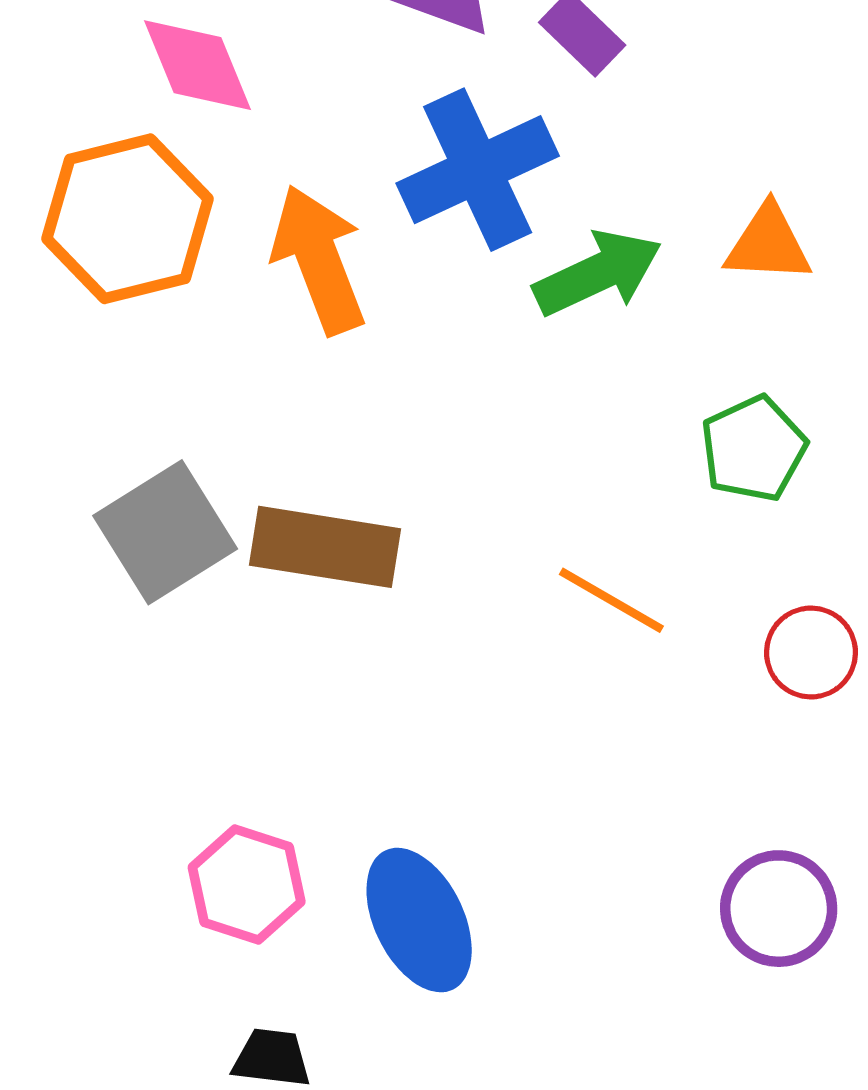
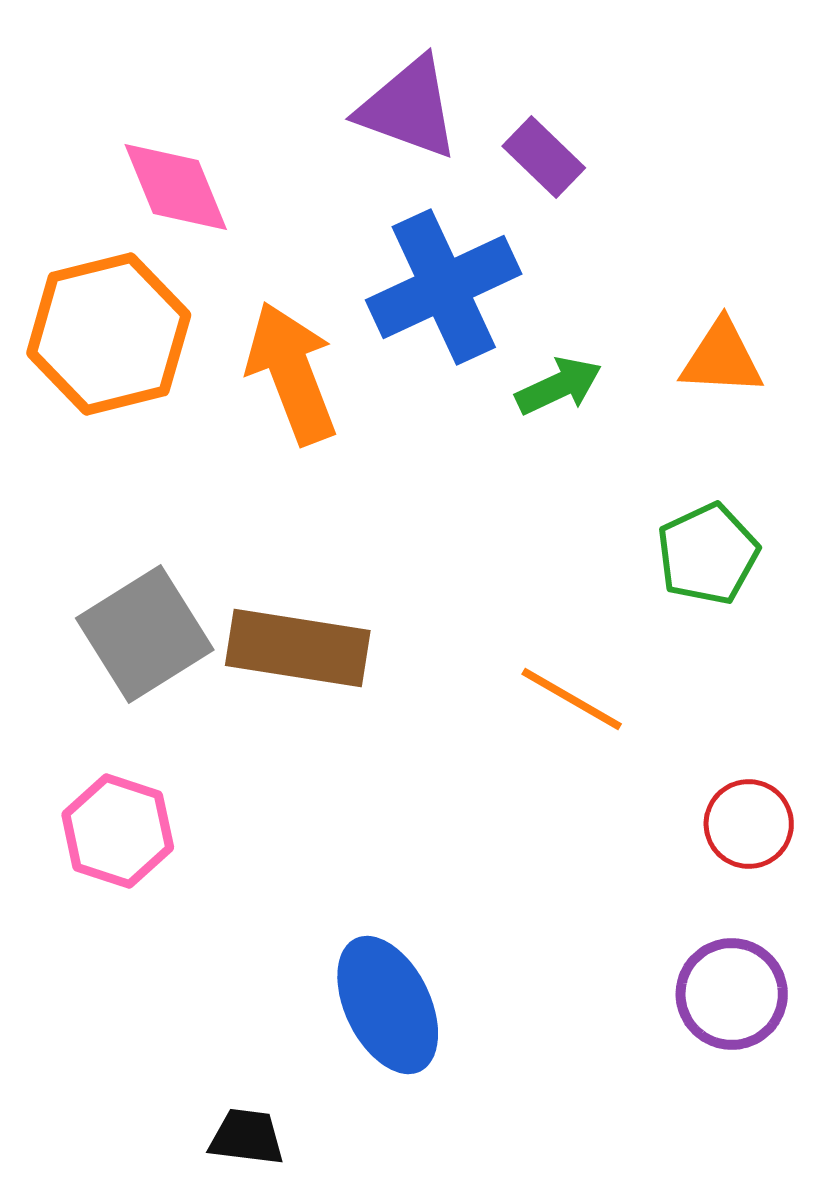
green arrow: (598, 273) -> (559, 386), size x0.7
red circle: (811, 652) -> (749, 824), moved
pink hexagon: (247, 885) -> (118, 831), moved

